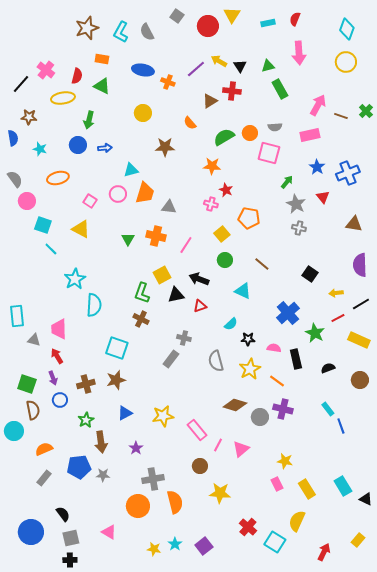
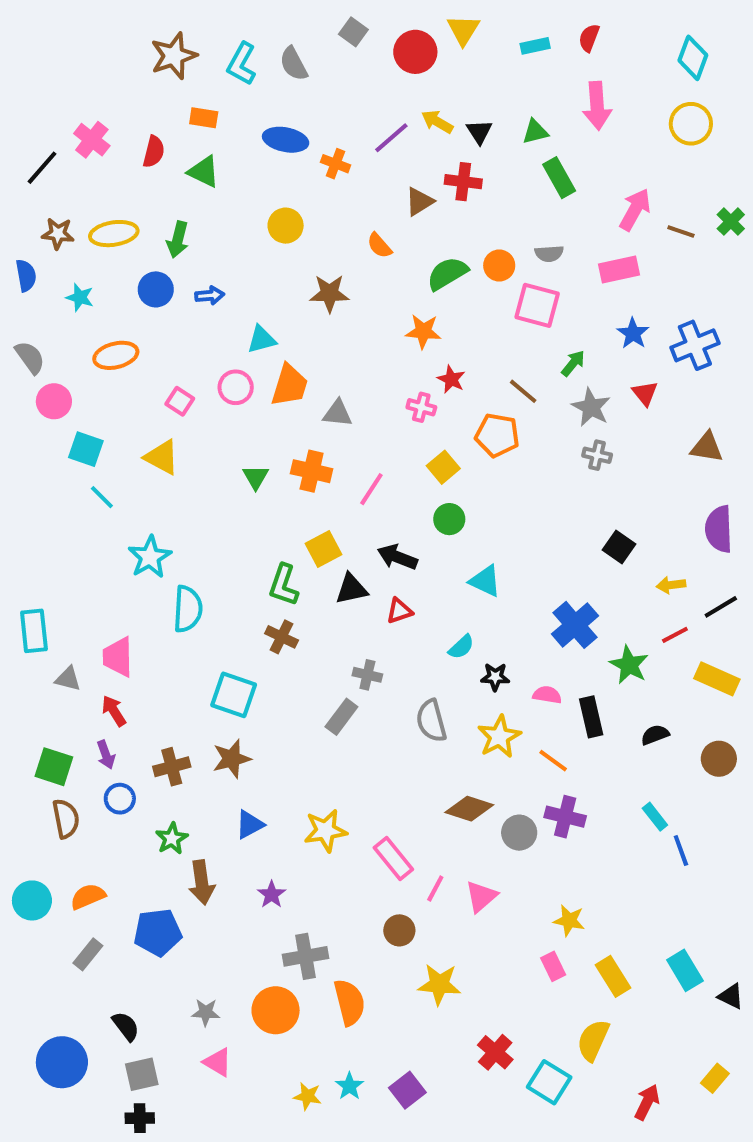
yellow ellipse: (63, 98) -> (114, 234), moved
brown line: (262, 264) -> (523, 391), moved
cyan circle: (14, 431) -> (32, 900), moved
gray star: (103, 475) -> (206, 1012), moved

